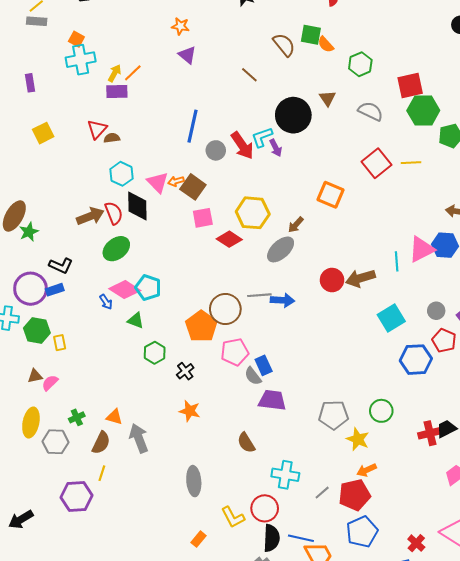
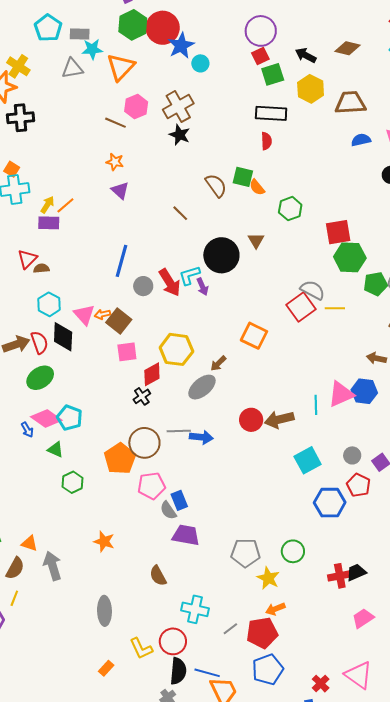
gray semicircle: (371, 111) -> (313, 290), moved
red diamond: (229, 239) -> (152, 374), turned -65
black cross: (185, 371) -> (142, 396), moved

